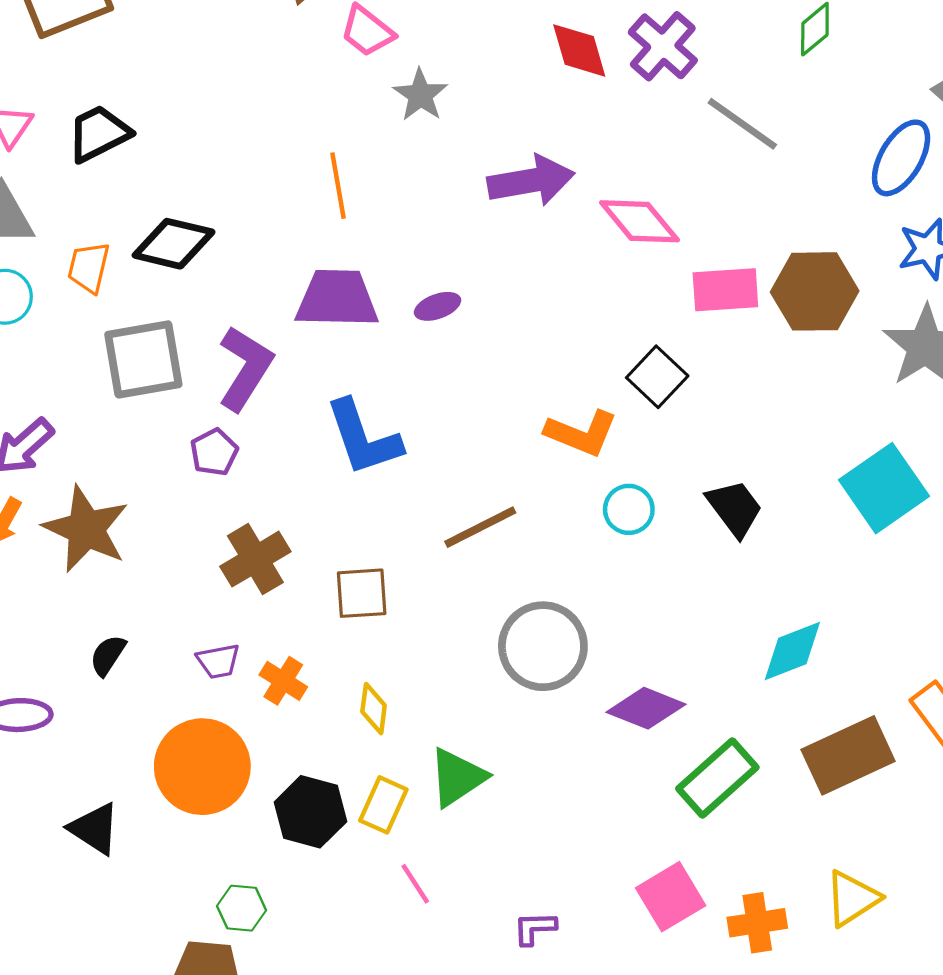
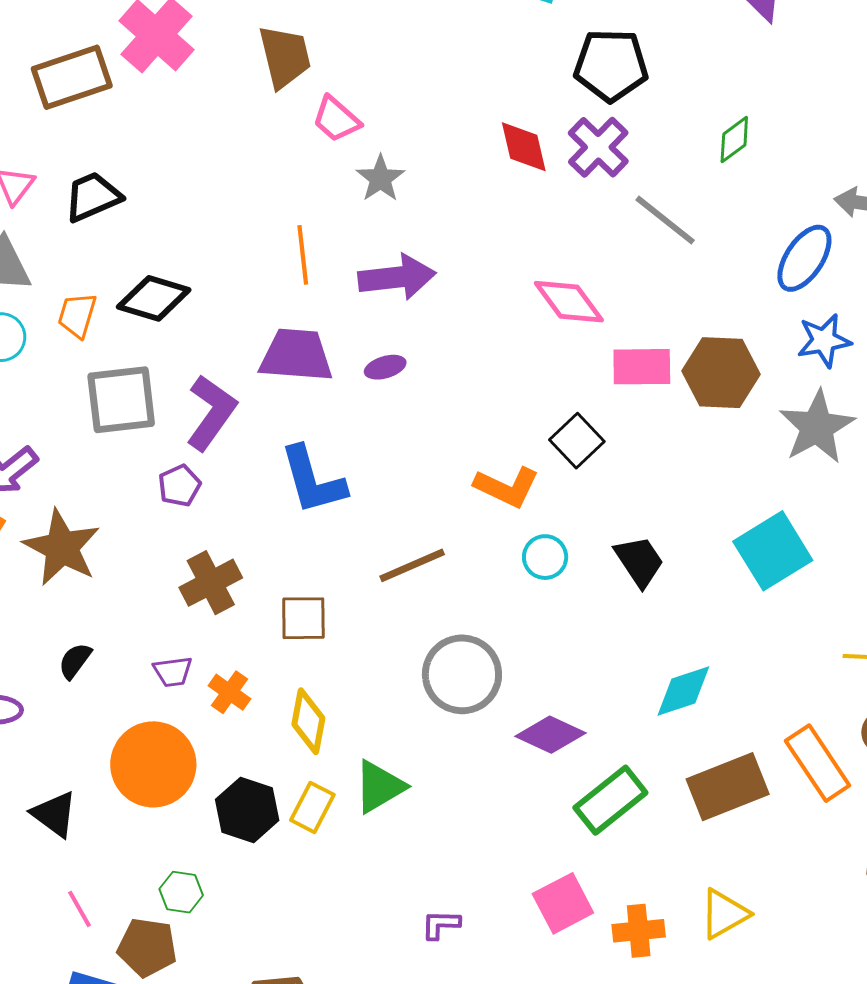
purple arrow: (531, 181) -> (397, 277), moved
yellow diamond: (374, 709) -> (308, 721), size x1.4
pink line: (415, 884) -> (79, 909), moved

